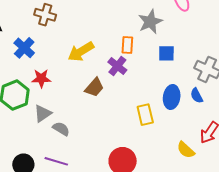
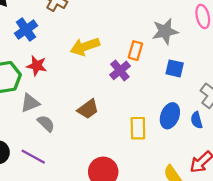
brown trapezoid: (94, 87) -> (88, 109), moved

